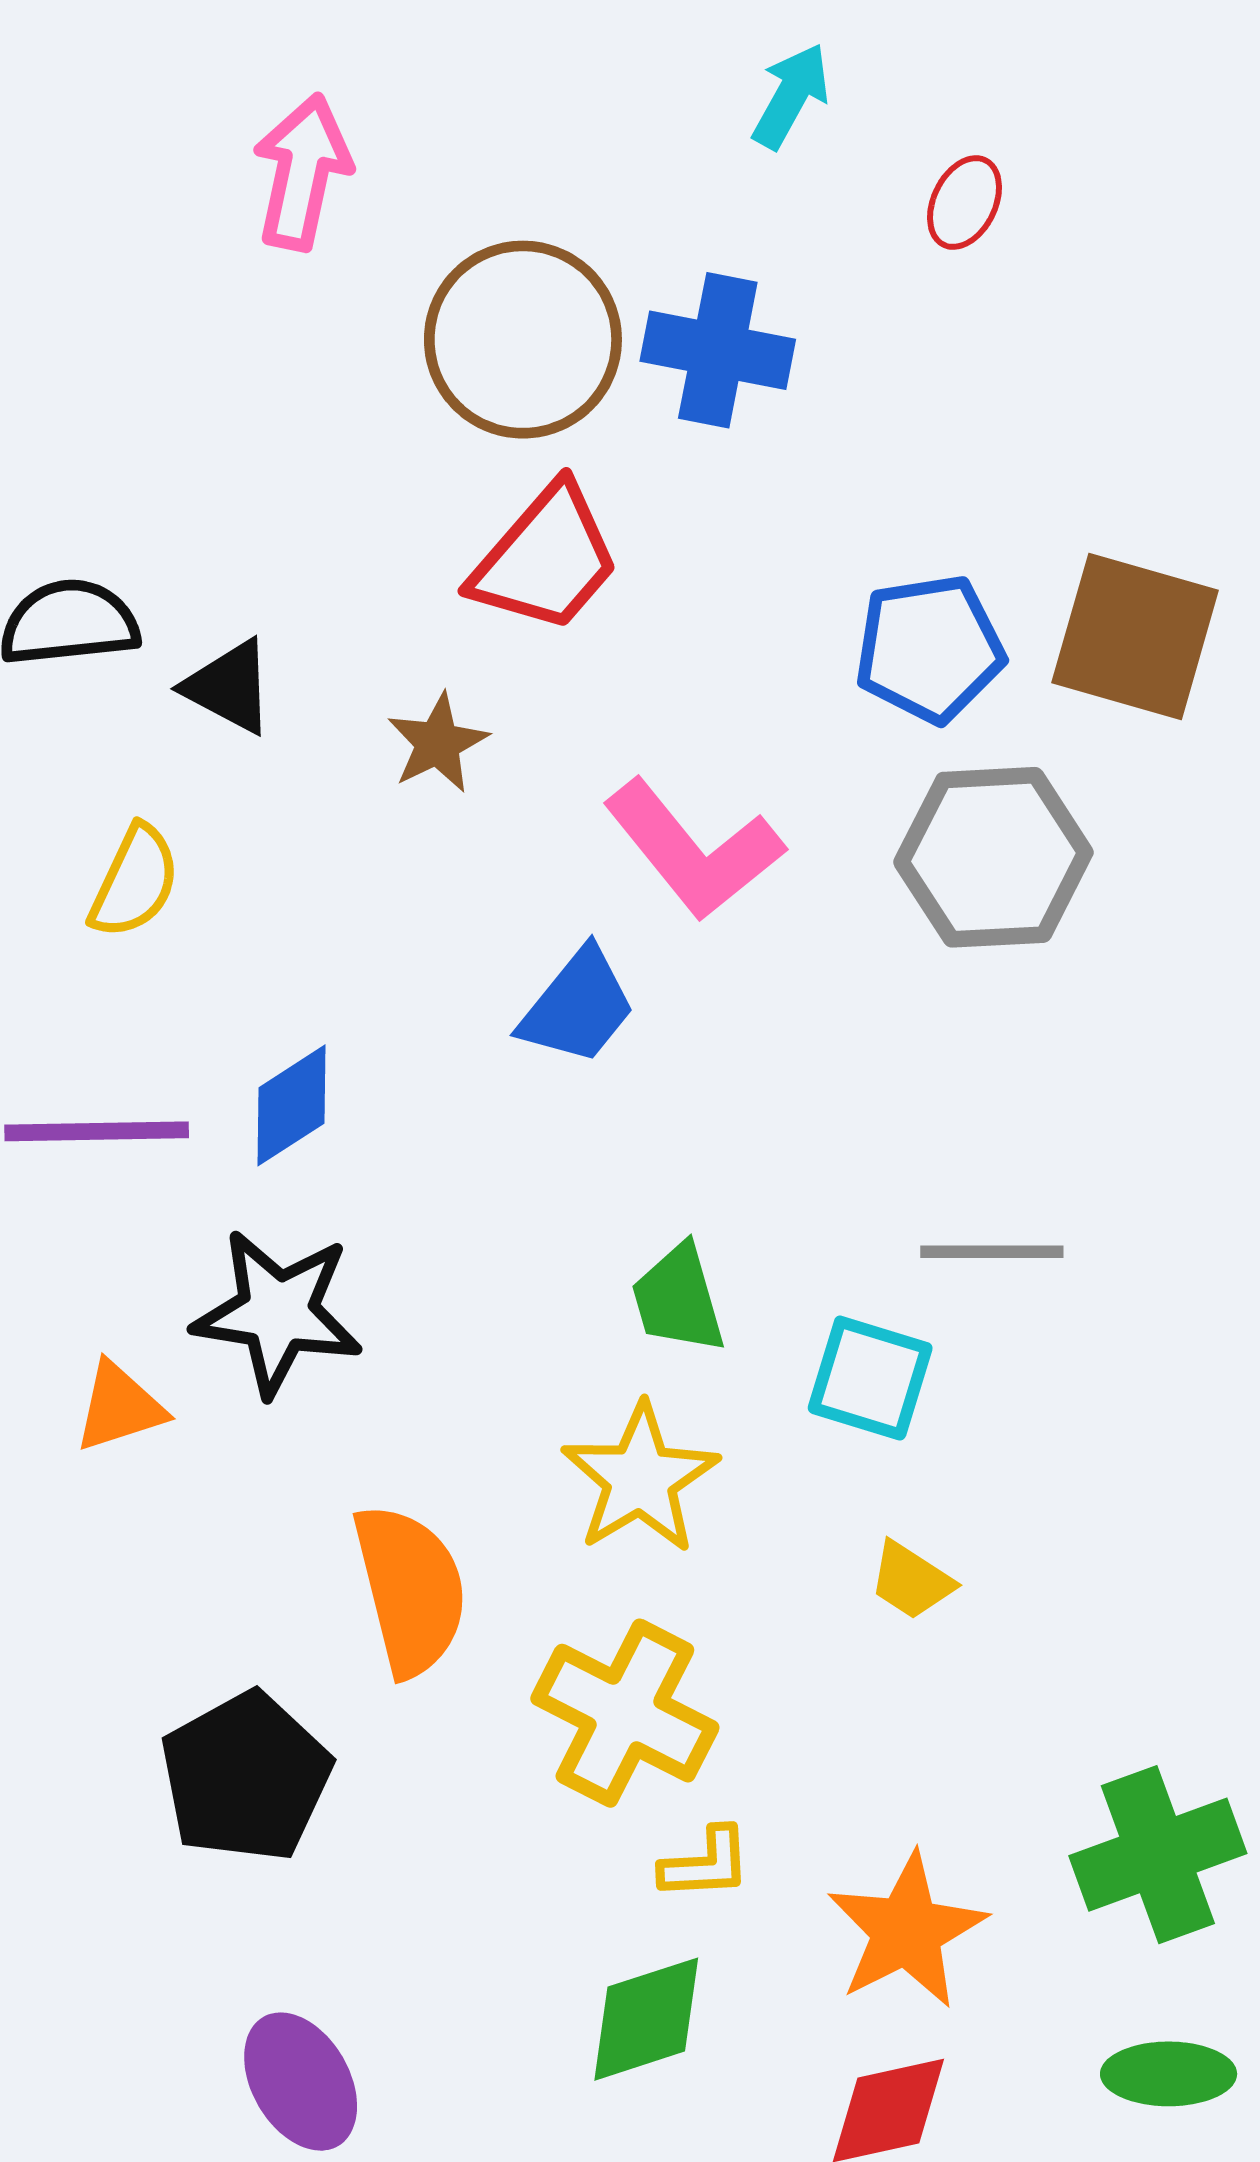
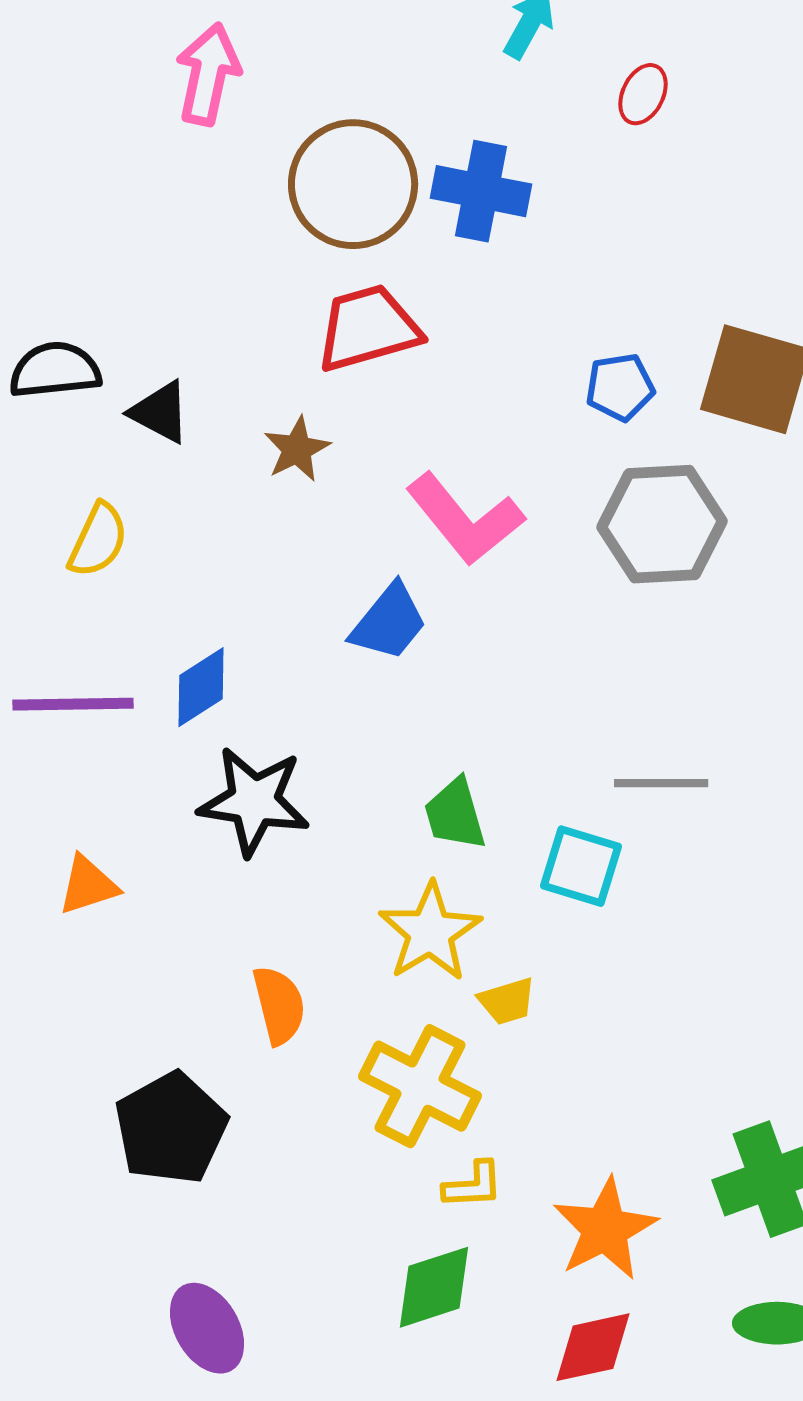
red trapezoid: (546, 559) -> (368, 328), turned -147
blue pentagon: (929, 649) -> (620, 387), size x0.7
black star: (278, 1313) -> (254, 801), moved
yellow trapezoid: (911, 1581) -> (507, 1001), moved, turned -50
orange semicircle: (410, 1590) -> (279, 1005), size x0.7

